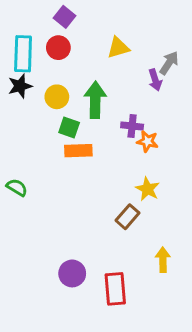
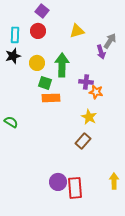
cyan rectangle: (23, 54) -> (15, 35), size x0.7
yellow star: (147, 189) -> (89, 117), moved
yellow arrow: (163, 260) -> (114, 181), moved
purple circle: (72, 273) -> (58, 182), moved

